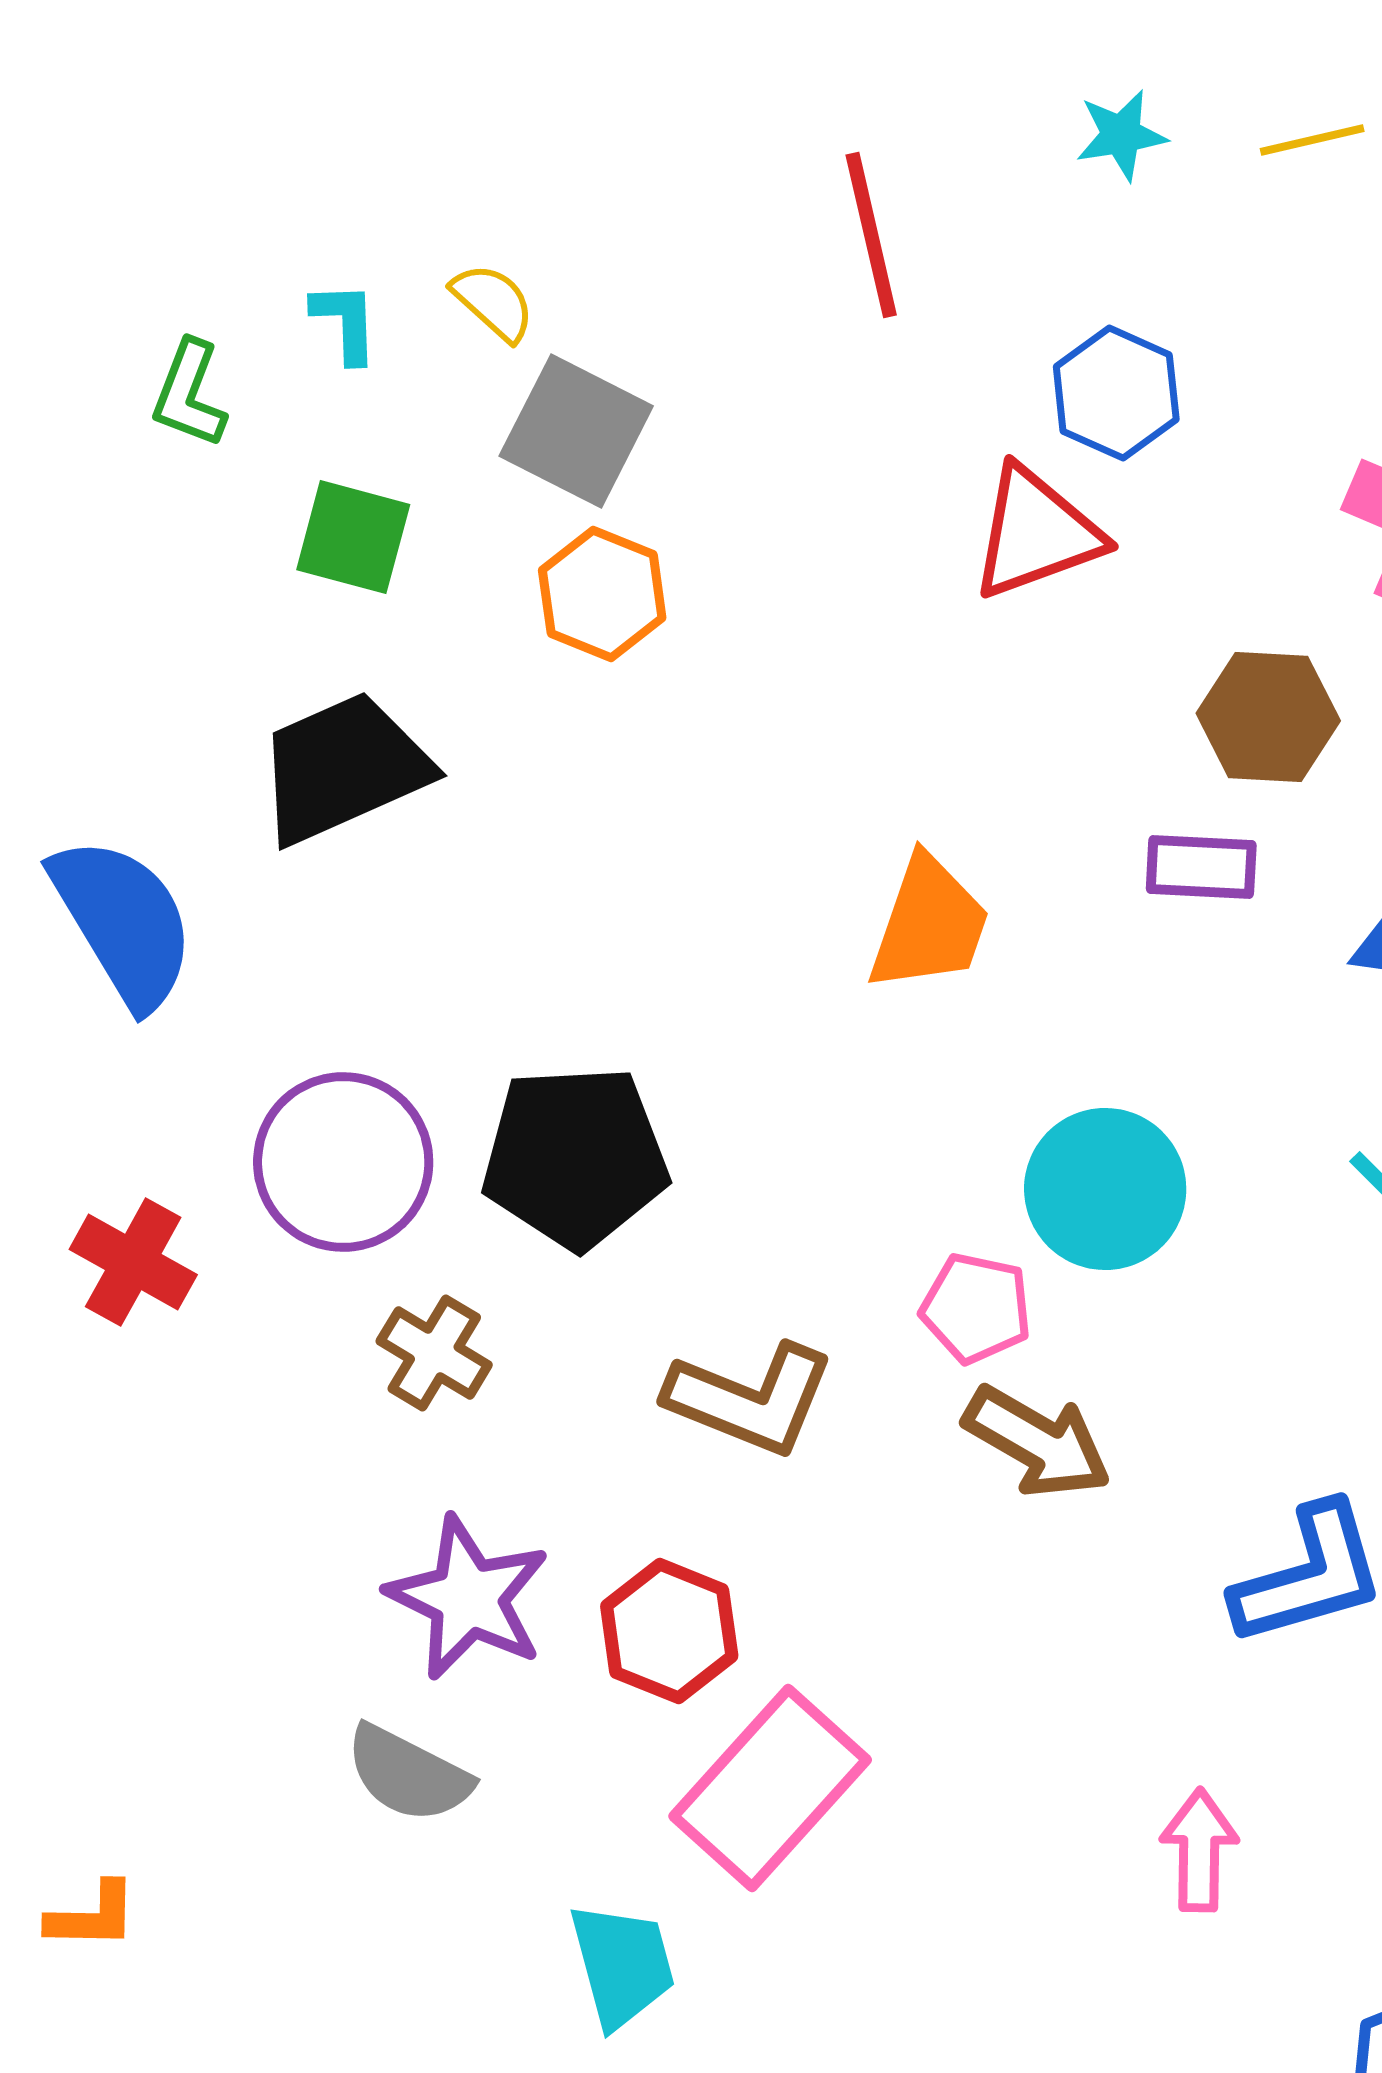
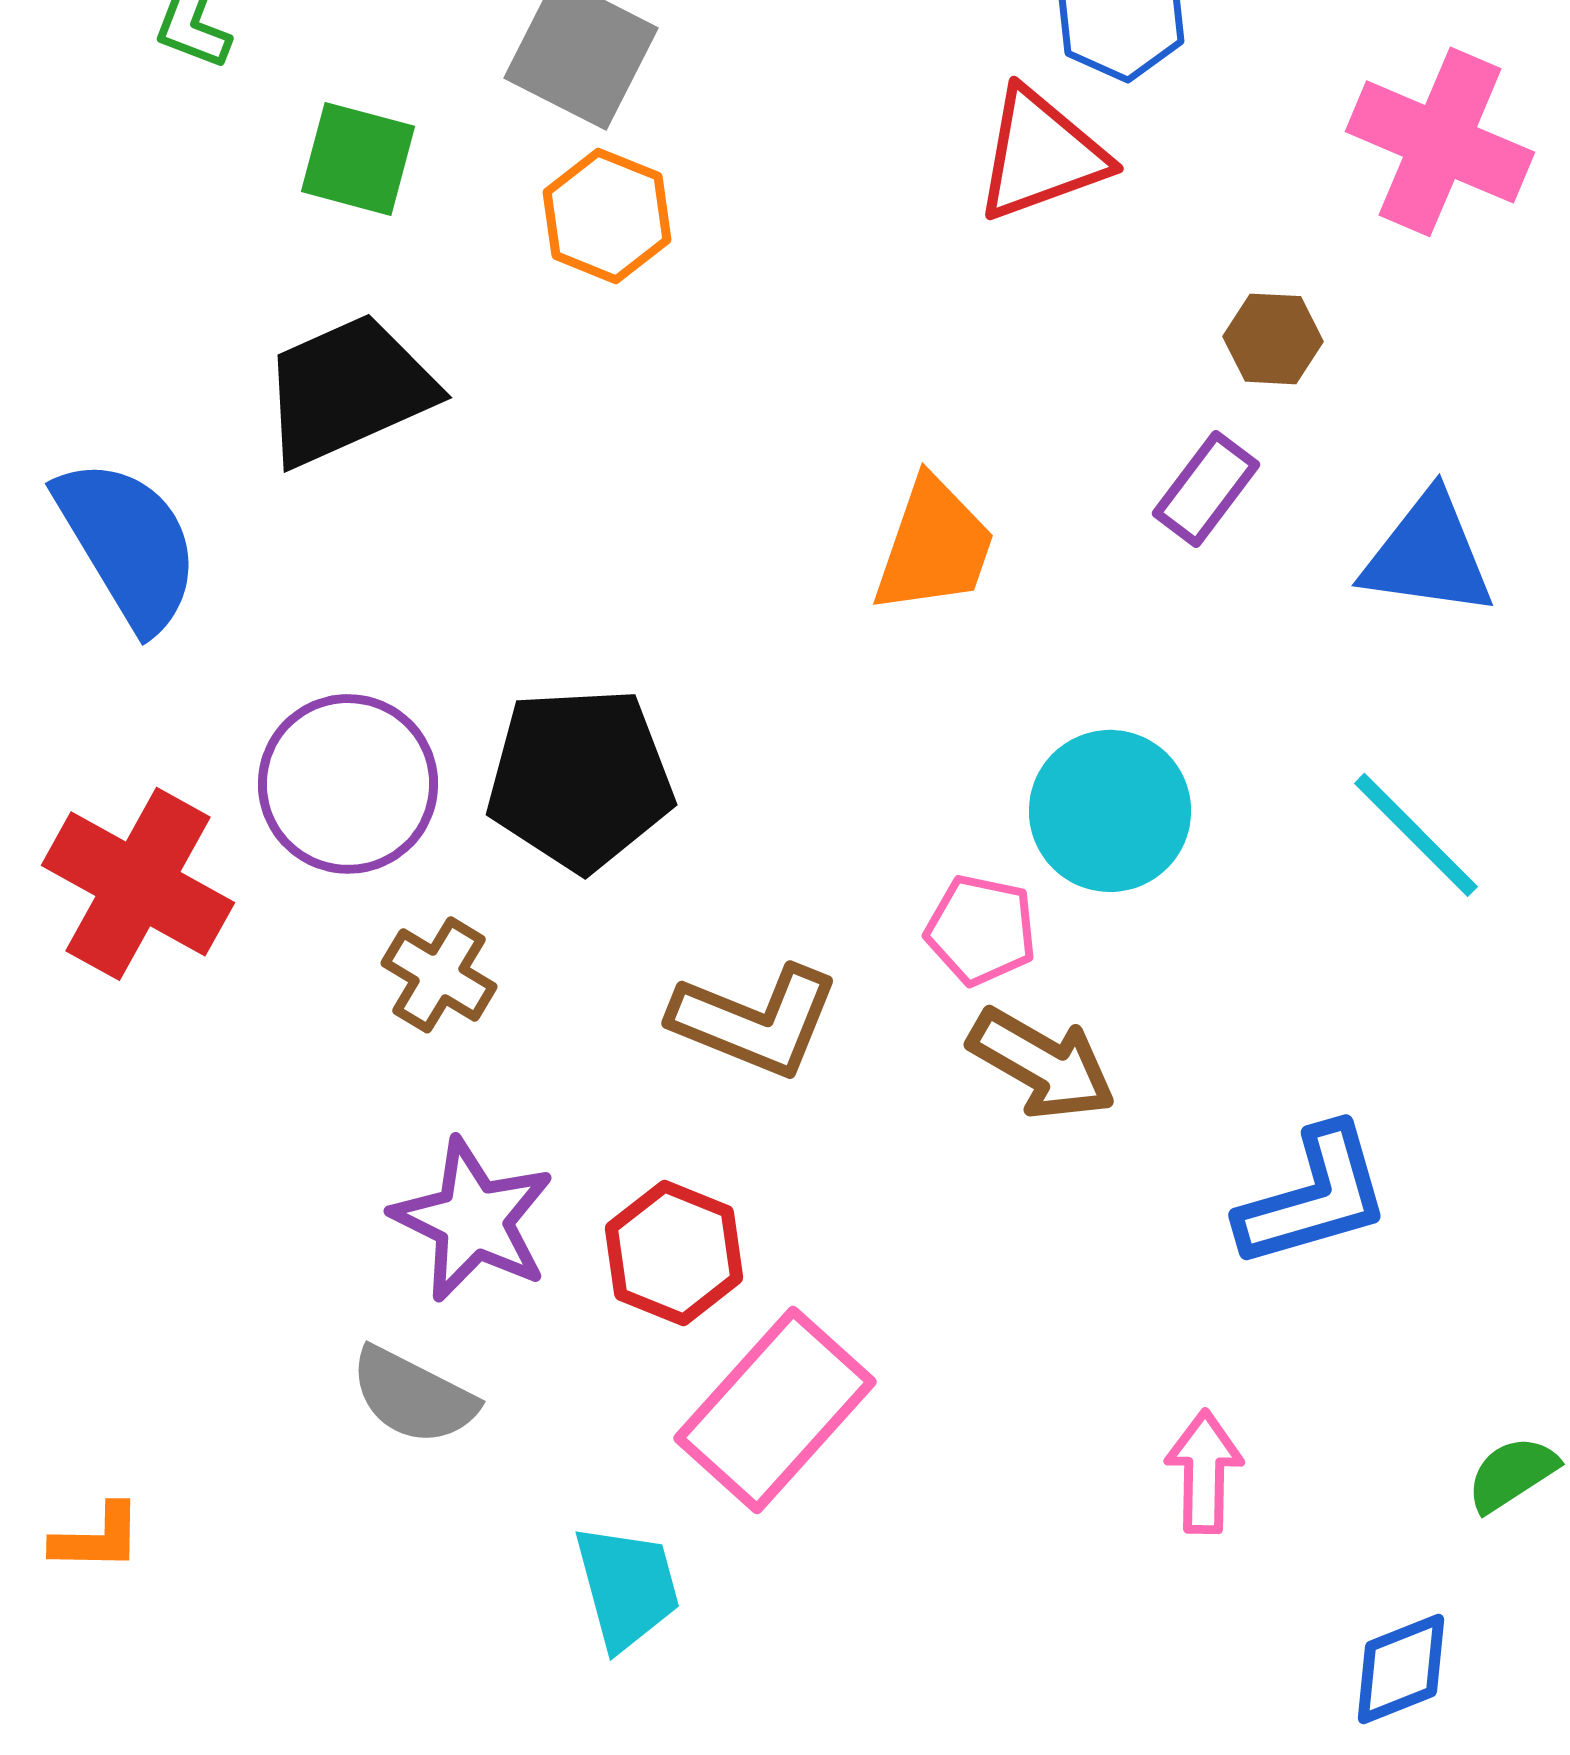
brown hexagon: (1268, 717) -> (1273, 339), size x0.7
purple rectangle: (1201, 867) -> (1206, 489), turned -56
red cross: (133, 1262) -> (138, 884), size x1.5

